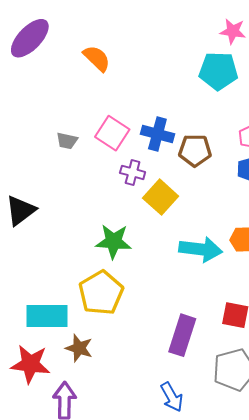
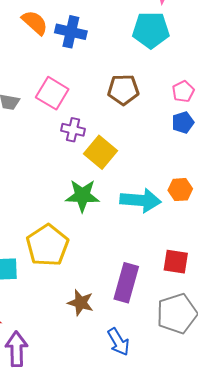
blue cross: (157, 134) -> (71, 32), moved
brown pentagon: (195, 150) -> (123, 90), moved
green star: (114, 241) -> (82, 196), moved
brown star: (79, 348) -> (81, 303), moved

